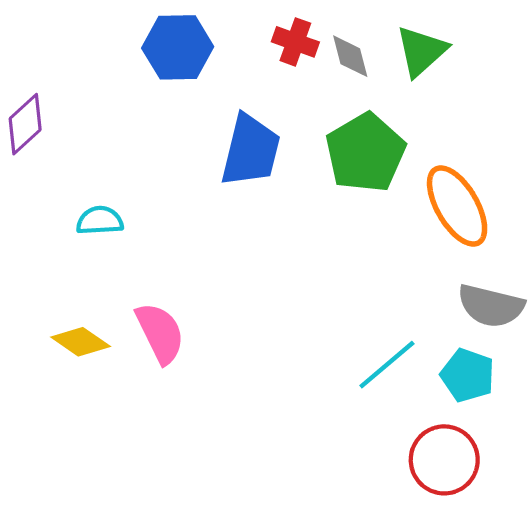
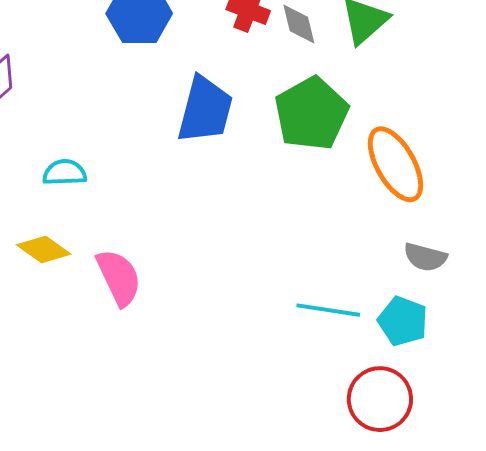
gray semicircle: (491, 306) -> (425, 257), size x0.7
yellow diamond: (81, 342) -> (44, 249), moved
cyan line: (387, 365) -> (328, 310), turned 48

